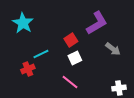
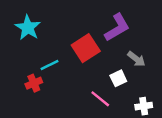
red square: (71, 40) -> (86, 48), size x1.6
white square: (75, 58) -> (118, 78), moved
pink line: (70, 82) -> (100, 99), moved

